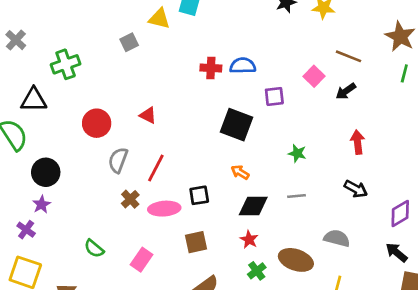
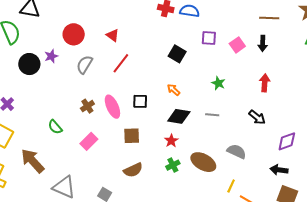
brown line: (348, 56) -> (269, 18), turned -30
pink square: (314, 76) -> (237, 45), moved
black arrow: (346, 91) -> (263, 43), turned -63
black square: (236, 125) -> (177, 54), size x0.7
red line: (156, 168) -> (121, 63), moved
brown cross: (130, 199) -> (87, 106), moved
purple star: (41, 205) -> (51, 56), moved
pink ellipse: (164, 209) -> (112, 107), turned 60
black arrow: (396, 252) -> (279, 170), turned -42

